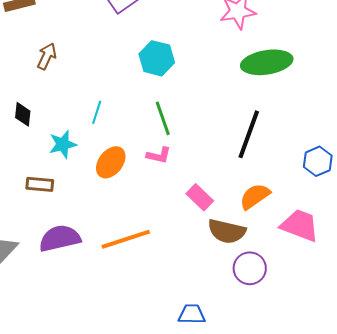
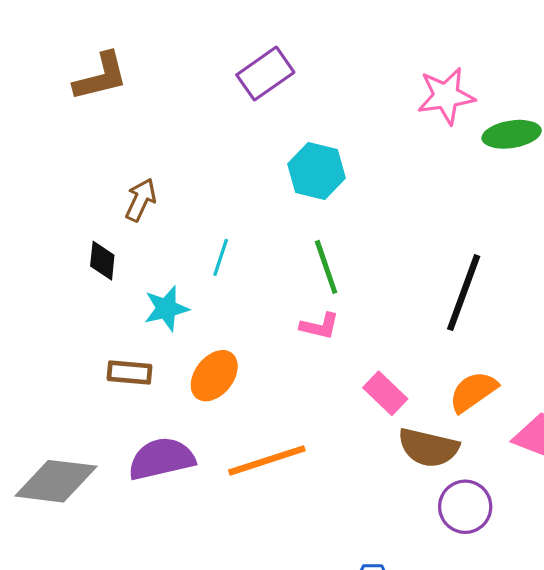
brown arrow: (47, 56) -> (141, 200), moved
green ellipse: (267, 62) -> (512, 134), moved, size x0.7
orange ellipse: (111, 162) -> (214, 376), moved

